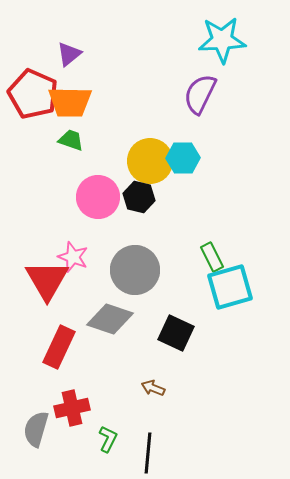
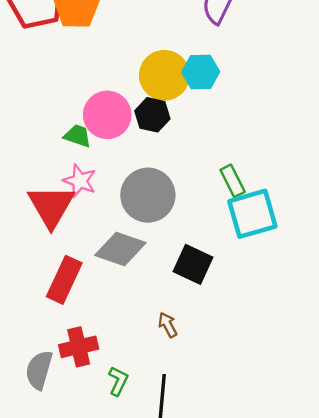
green trapezoid: (71, 140) -> (78, 136), moved
brown arrow: (153, 388) -> (168, 325), turned 40

